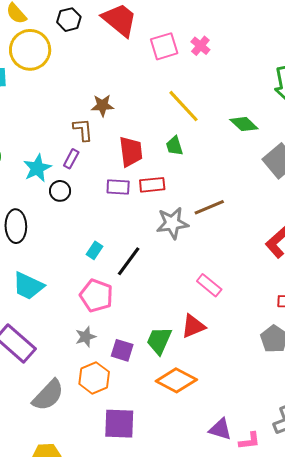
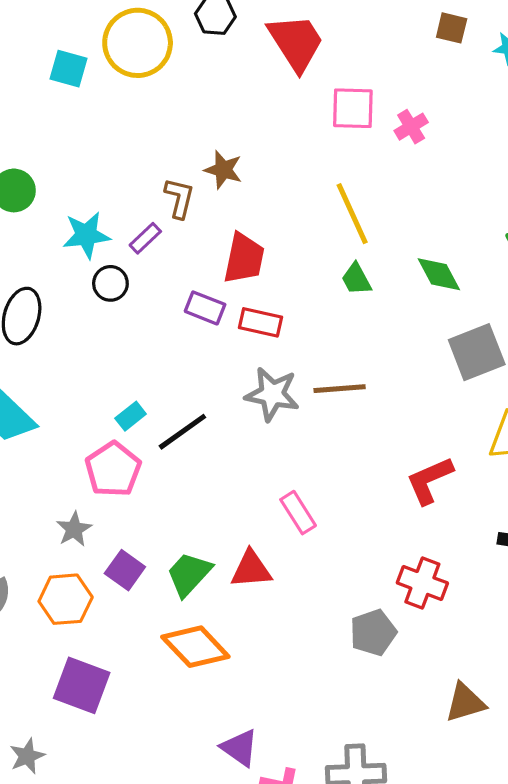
green trapezoid: (174, 146) -> (356, 279), moved, turned -30
cyan rectangle: (94, 250) -> (131, 416), moved
gray star: (86, 337) -> (74, 529), turned -30

